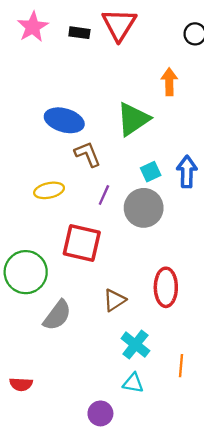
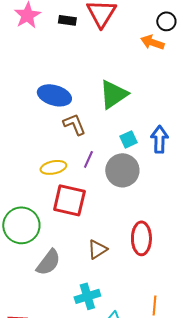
orange arrow: (169, 82) -> (152, 42), moved, turned -70
yellow ellipse: (49, 190) -> (53, 167), moved
cyan cross: (135, 345) -> (87, 296), moved, turned 35

